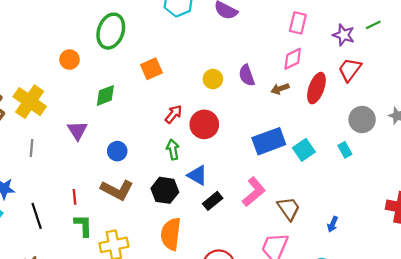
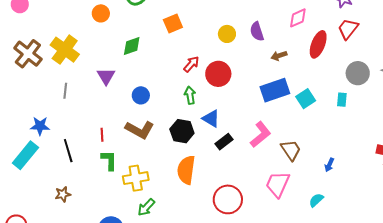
brown arrow: (280, 89) -> (279, 56), moved
cyan rectangle: (345, 150) -> (342, 100), turned 32

